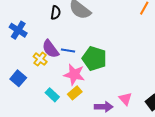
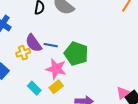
yellow cross: (40, 59) -> (23, 53), turned 32
pink triangle: (125, 99) -> (123, 93), moved, turned 32

